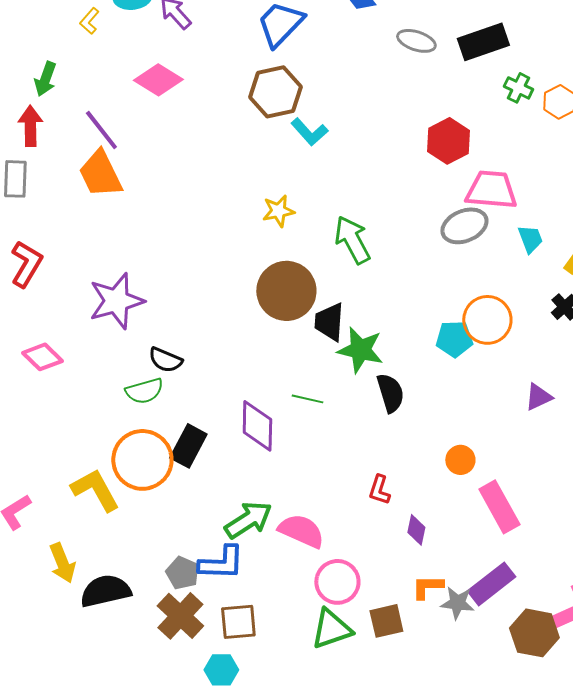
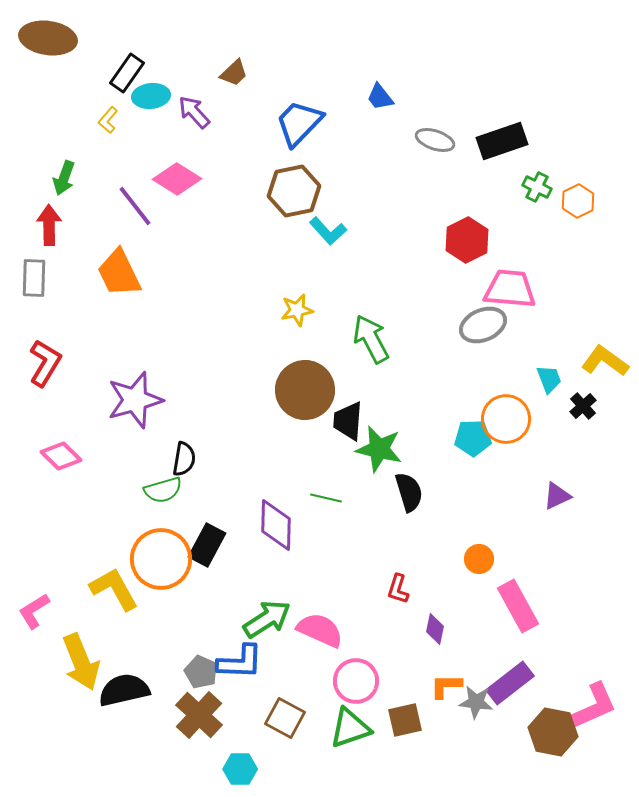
purple line: (101, 130) -> (135, 206), moved
cyan trapezoid: (530, 239) -> (549, 379), moved
black semicircle: (165, 360) -> (184, 459), turned -104
yellow arrow: (62, 563) -> (81, 662), size x1.4
brown square: (238, 622) -> (285, 718), moved, turned 33

